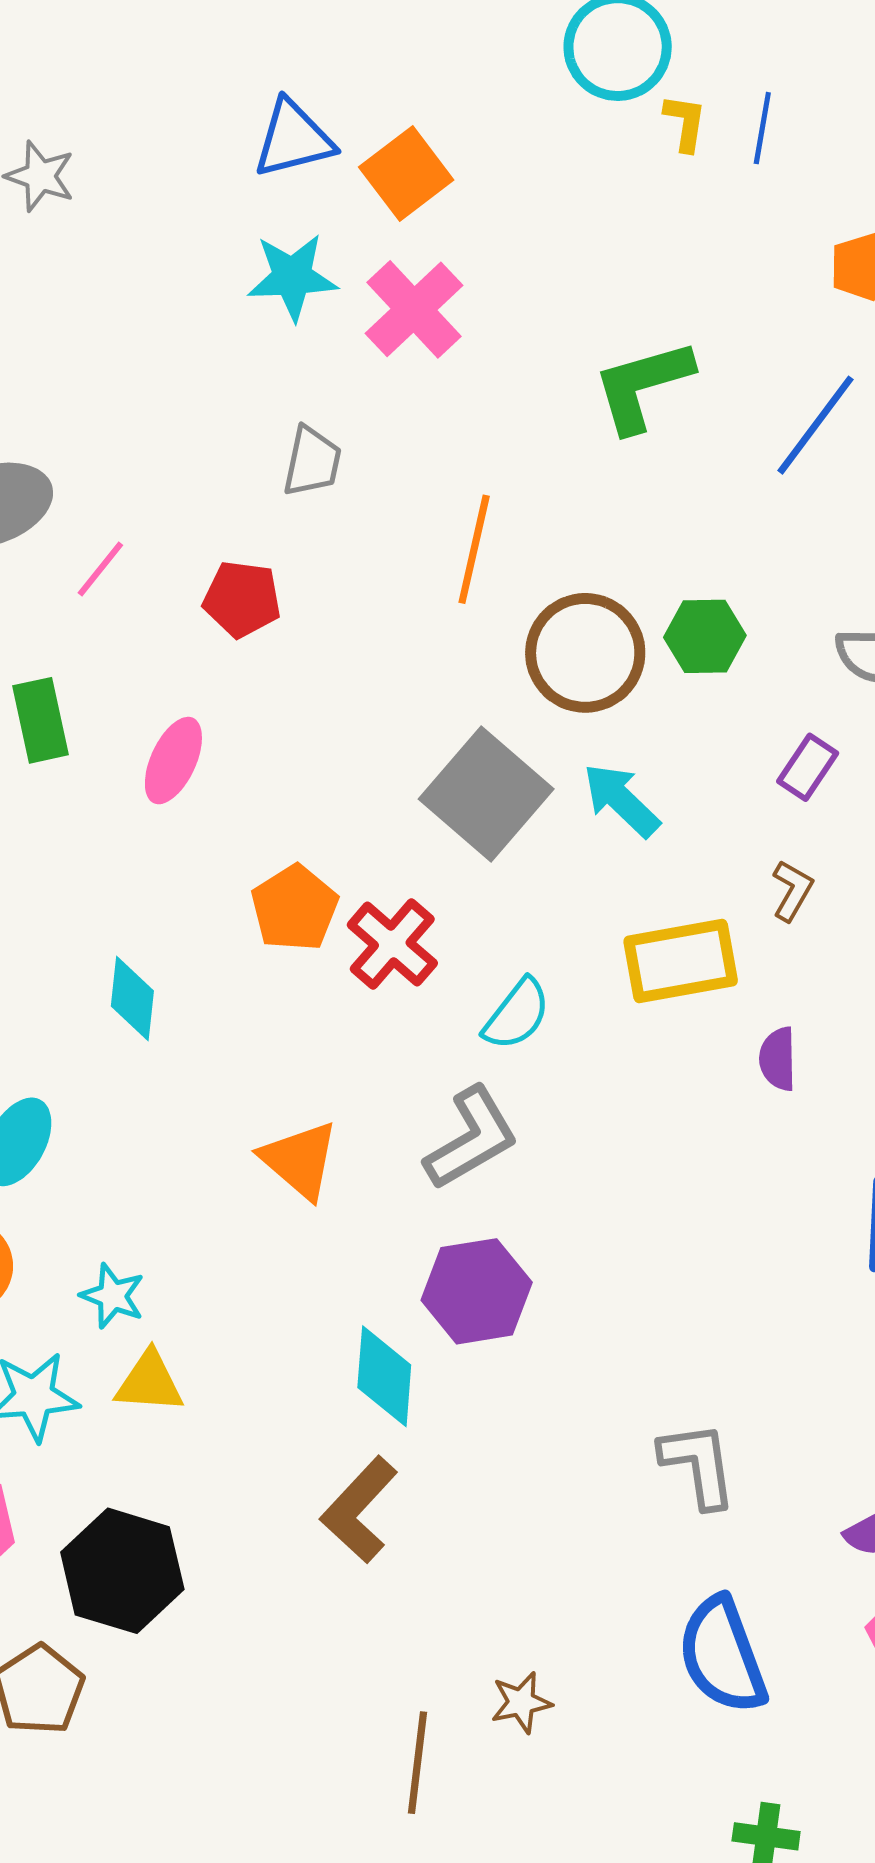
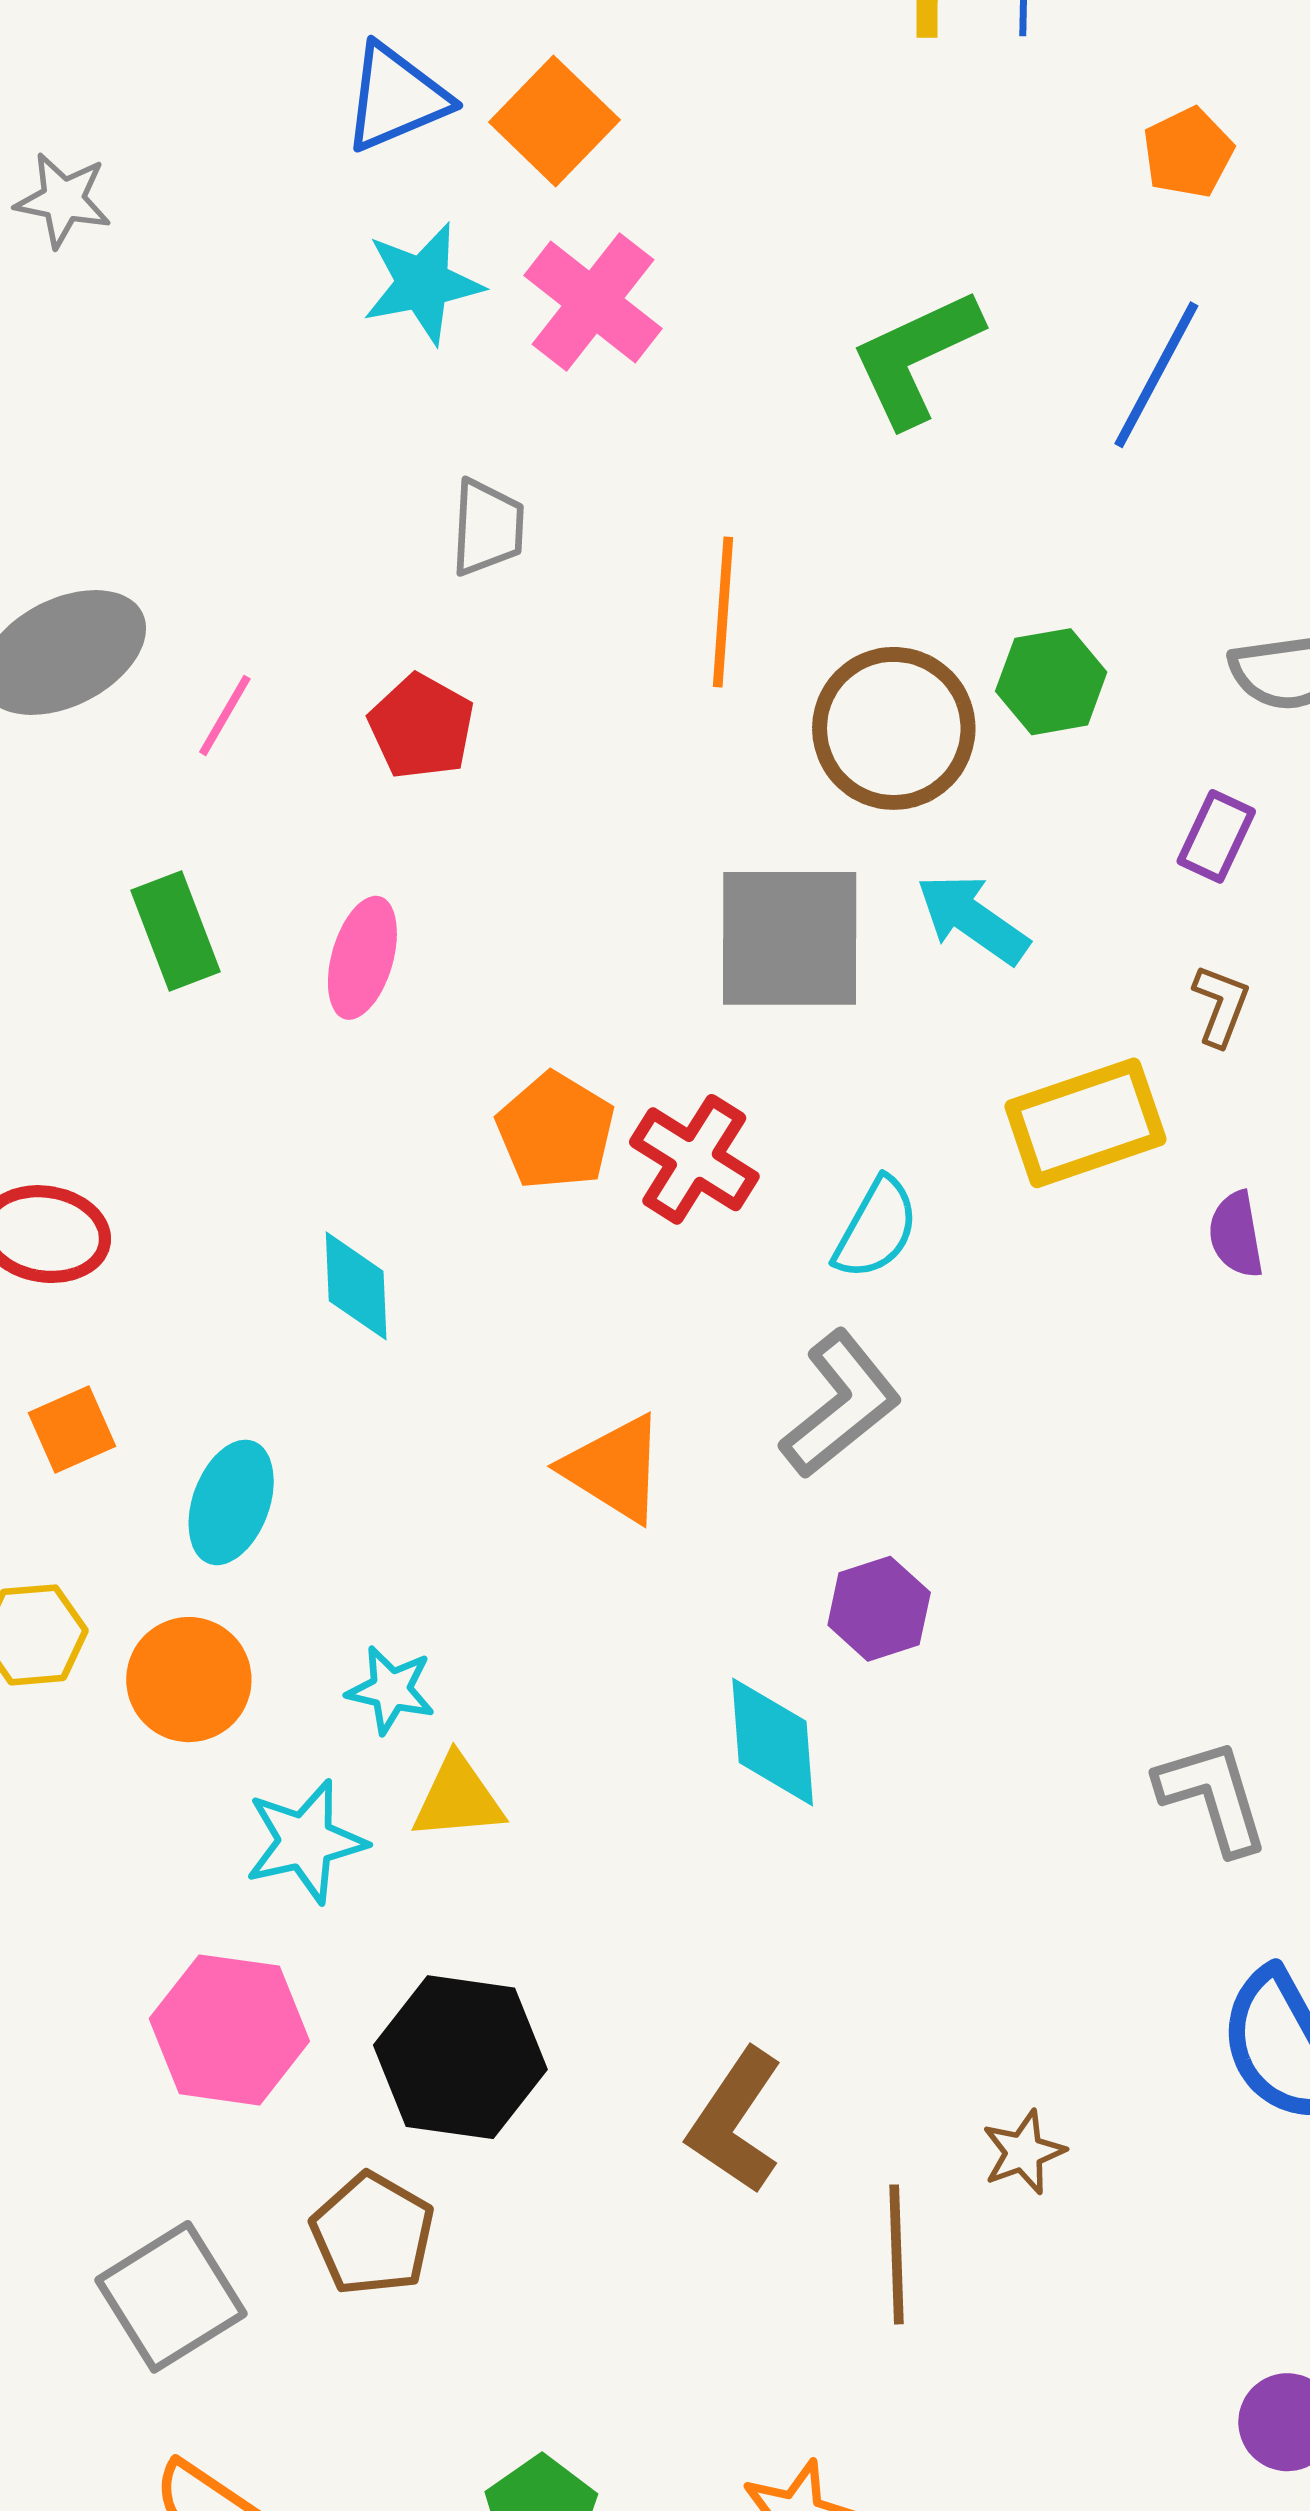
red pentagon: (242, 599) -> (421, 727), turned 30
gray square: (486, 794) -> (790, 938), turned -32
purple hexagon: (477, 1291) -> (879, 1609), size x0.7
brown L-shape: (359, 1510) -> (735, 2121), moved

